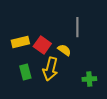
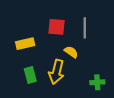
red square: (42, 45) -> (56, 27), moved, turned -30

